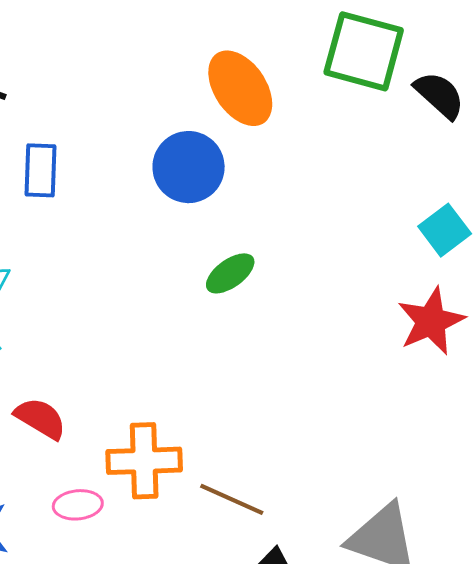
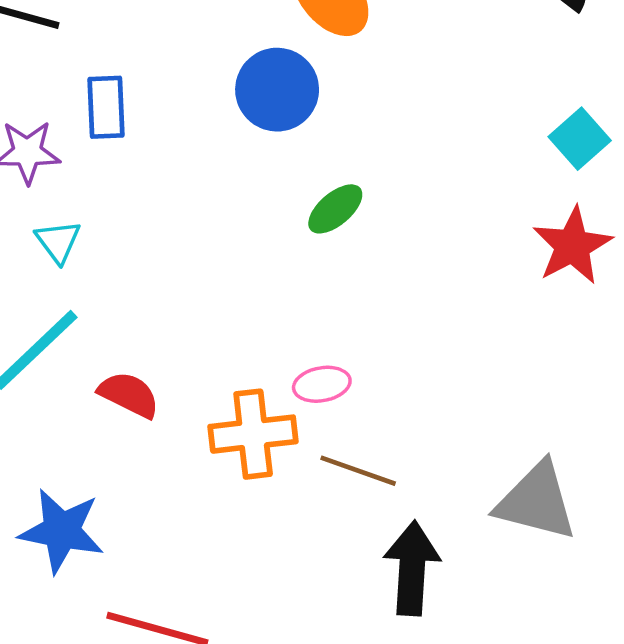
pink ellipse: (78, 505) -> (322, 384), moved

